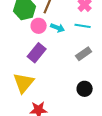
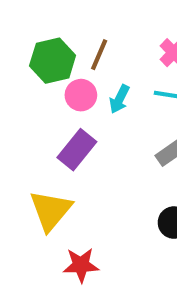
cyan arrow: (58, 28) -> (119, 99), turned 96

